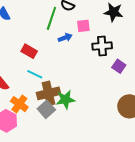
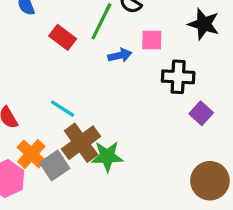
red rectangle: (29, 51) -> (63, 37), moved
brown cross: (48, 93) -> (81, 143), turned -30
gray square: (46, 109) -> (55, 166), moved

